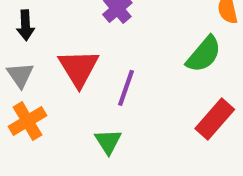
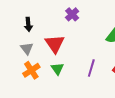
purple line: (126, 88) -> (91, 68), moved
green triangle: (108, 142) -> (57, 69), moved

